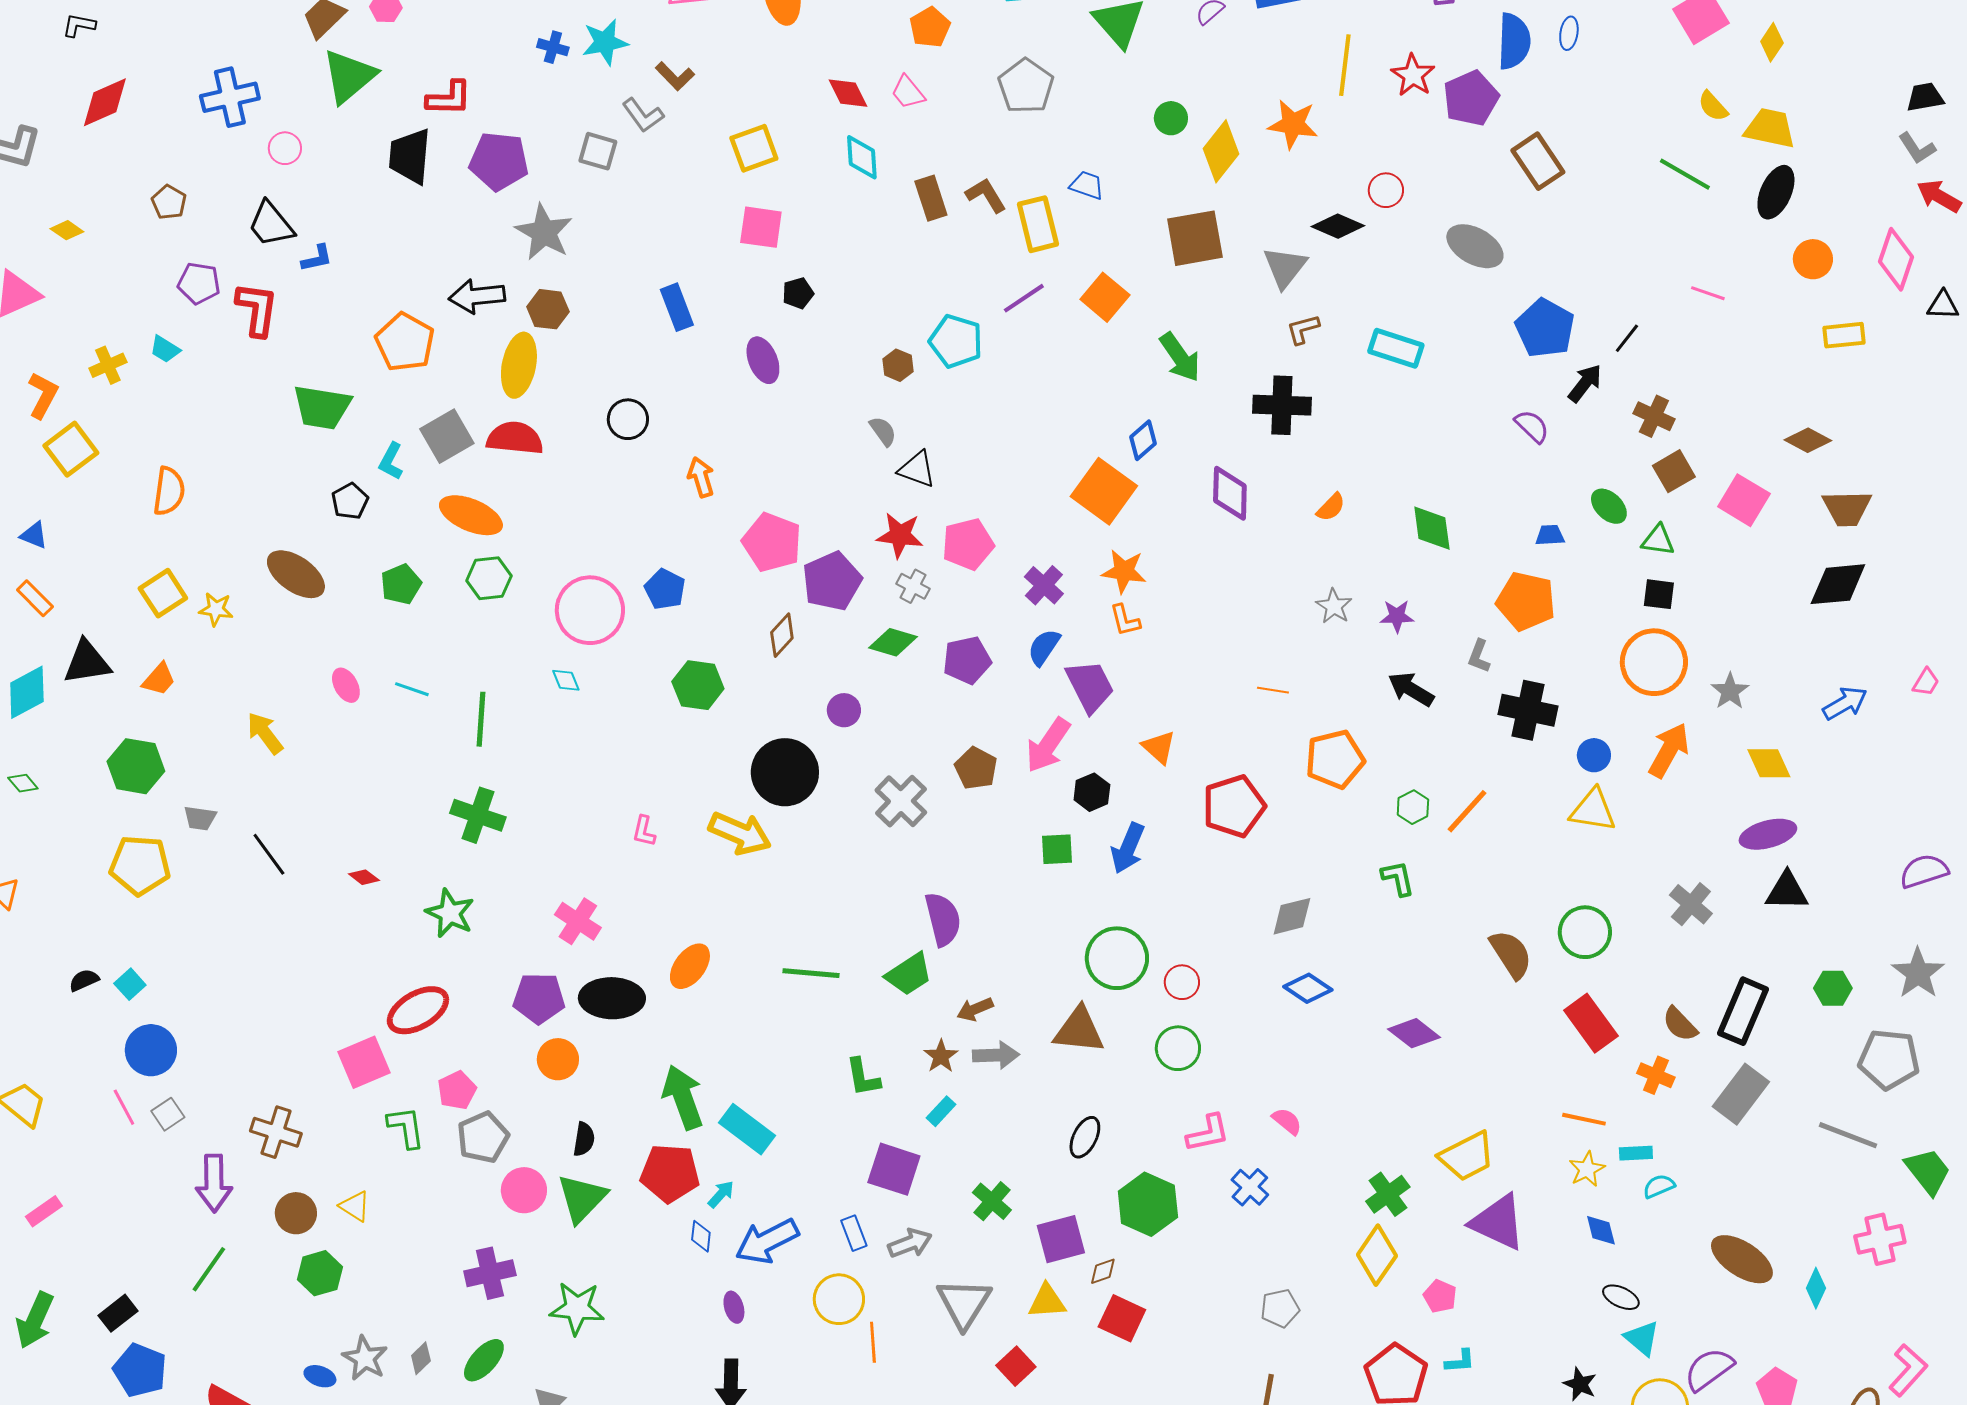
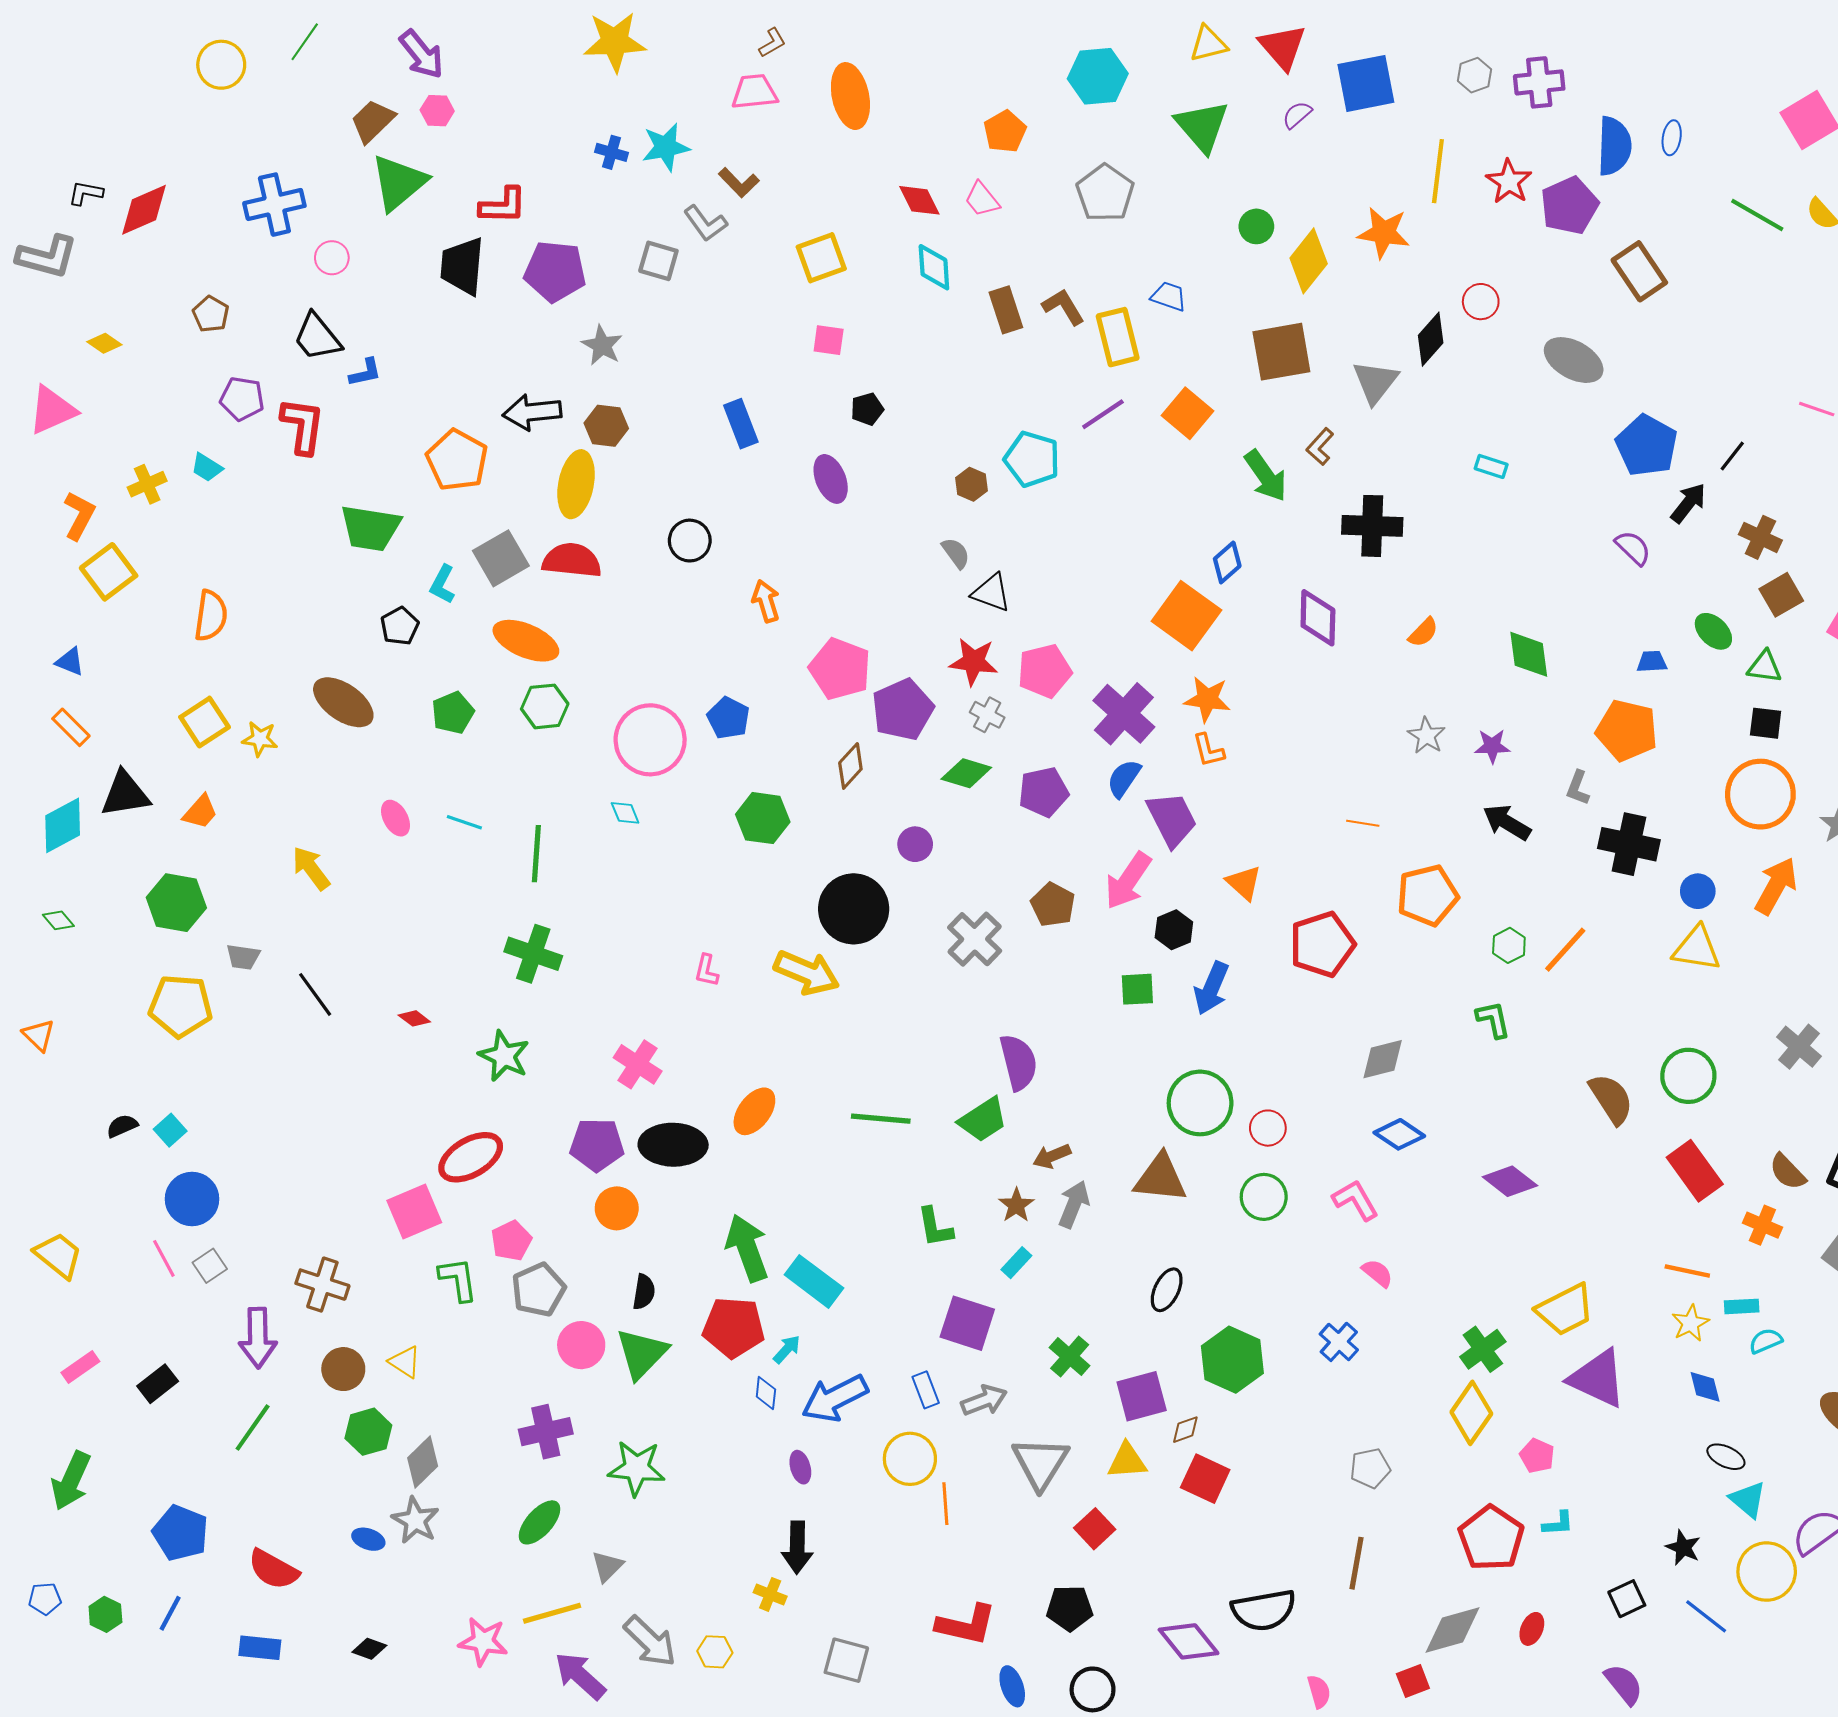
black L-shape: (79, 25) -> (86, 193), moved
green line: (1685, 174) -> (1757, 215), moved
black diamond: (1338, 226) -> (1431, 339), turned -72
pink square: (761, 227) -> (829, 340), size x0.7
gray star: (544, 232) -> (602, 345), size x0.7
brown L-shape: (1303, 329) -> (1320, 447), moved, turned -33
cyan rectangle: (1396, 348) -> (1491, 466), size x0.6
purple cross: (1044, 585) -> (1124, 714), size x1.5
gray arrow: (996, 1055) -> (1074, 1204), turned -66
pink L-shape: (1208, 1133) -> (1356, 1200), moved, turned -108
black rectangle: (118, 1313) -> (158, 1384), moved
gray diamond: (421, 1358) -> (423, 1462), moved, size x1.5

